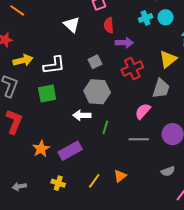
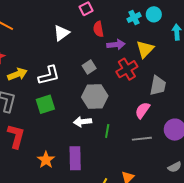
white triangle: (72, 25) -> (62, 33), turned 48
yellow triangle: (168, 59) -> (145, 49), moved
purple rectangle: (70, 151) -> (75, 158), turned -55

